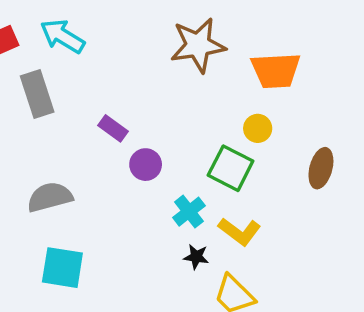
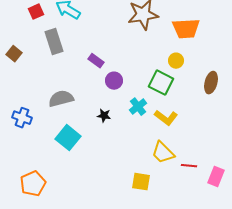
black star: (196, 257) -> (104, 116), moved
cyan square: (62, 268) -> (68, 138), turned 30

